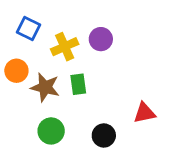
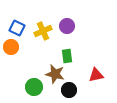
blue square: (29, 29) -> (17, 28), moved
green rectangle: (78, 84) -> (67, 56), moved
brown star: (45, 87) -> (55, 74), moved

